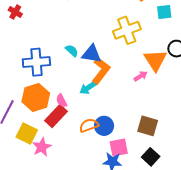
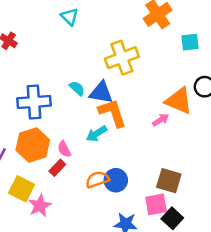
yellow cross: (127, 30) -> (122, 58), moved
orange triangle: (155, 60) -> (179, 101), turned -35
orange L-shape: (101, 71) -> (112, 113), turned -56
red rectangle: (56, 116) -> (57, 168), size x0.6
pink square: (119, 147) -> (156, 204), moved

